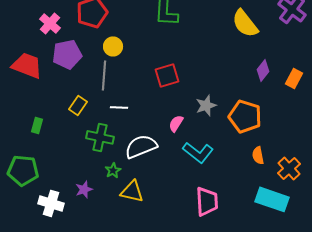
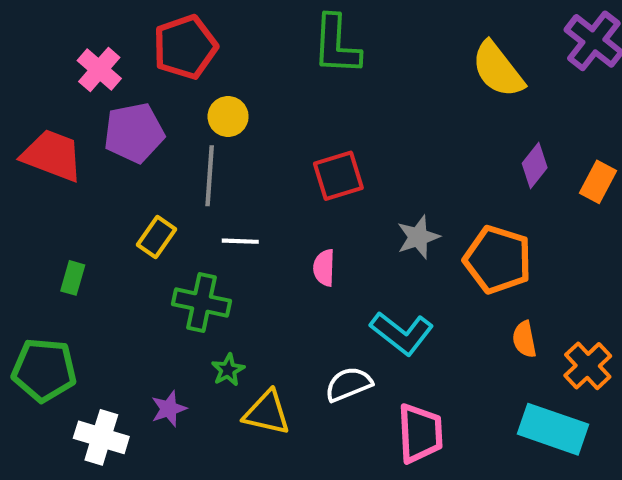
pink semicircle: (176, 123) -> (324, 268), moved, turned -30
white semicircle: (141, 146) -> (349, 384), moved, size x0.7

